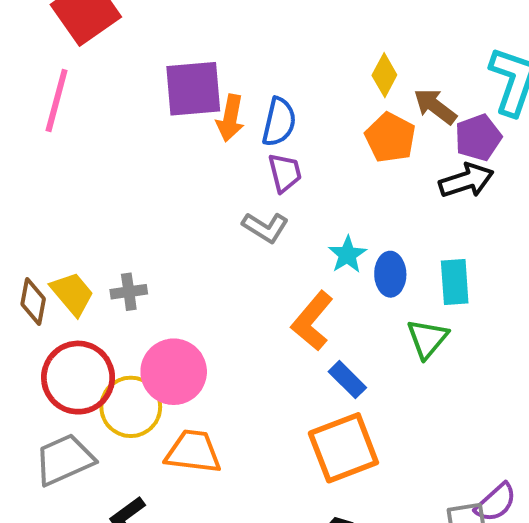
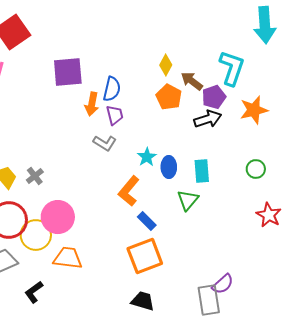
orange arrow: (230, 118) -> (92, 104), moved
gray cross: (129, 292) -> (35, 176), turned -30

